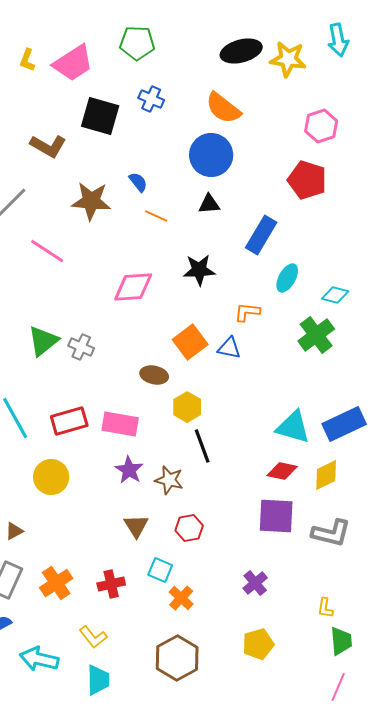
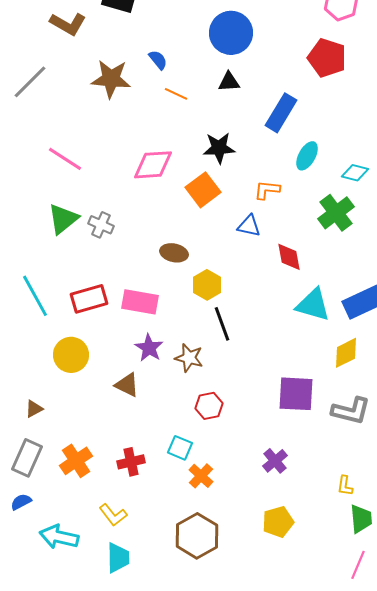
pink line: (47, 251) -> (65, 159), moved
orange square: (190, 342) -> (203, 190), moved
red diamond: (282, 471) -> (289, 257), moved, turned 68
brown triangle: (136, 526) -> (127, 385), moved, turned -32

